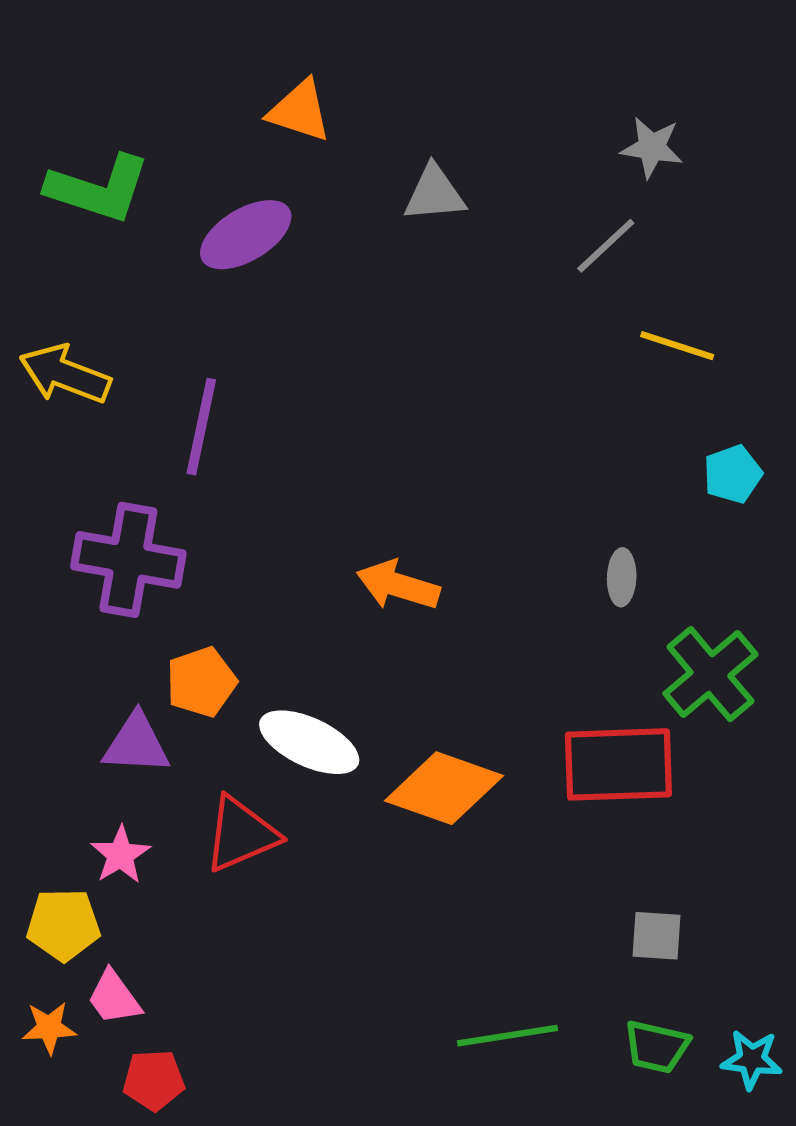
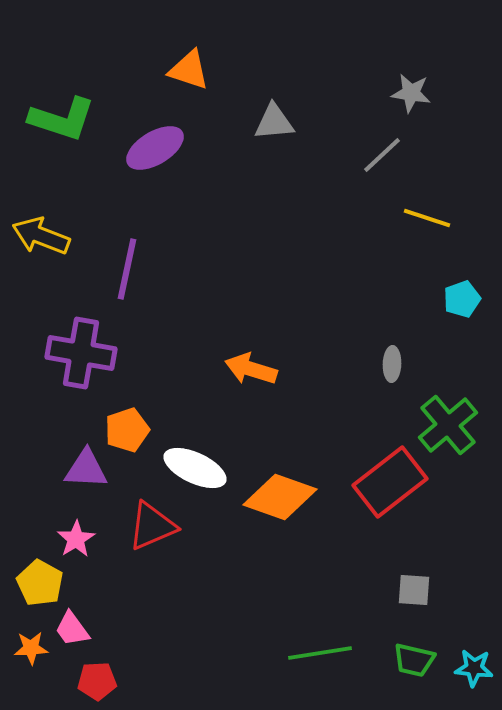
red rectangle: (618, 764) -> (390, 482), turned -36
yellow pentagon: (63, 925) -> (40, 583), turned 30

